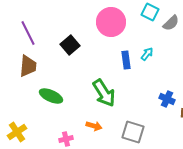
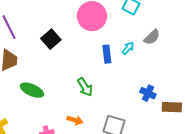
gray semicircle: (171, 23) -> (152, 37), moved
green arrow: (104, 93) -> (85, 87), size x0.7

